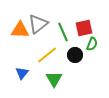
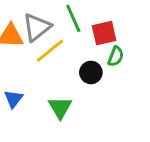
green line: (63, 32) -> (73, 18), moved
yellow line: (47, 55) -> (50, 51), moved

